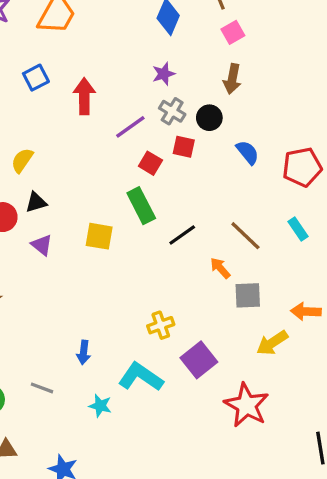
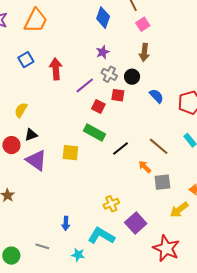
green rectangle: (141, 206) -> (95, 132), turned -30
purple triangle: (42, 245) -> (36, 160), size x1.6

